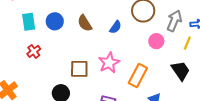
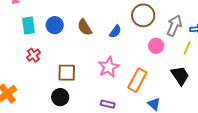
brown square: (79, 69) -> (67, 73), moved

